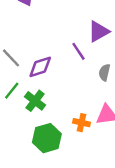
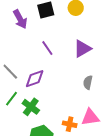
purple line: (78, 51) -> (47, 48), moved

